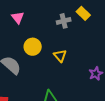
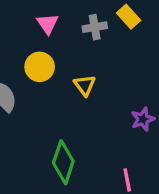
pink triangle: (18, 18) -> (48, 24), moved

